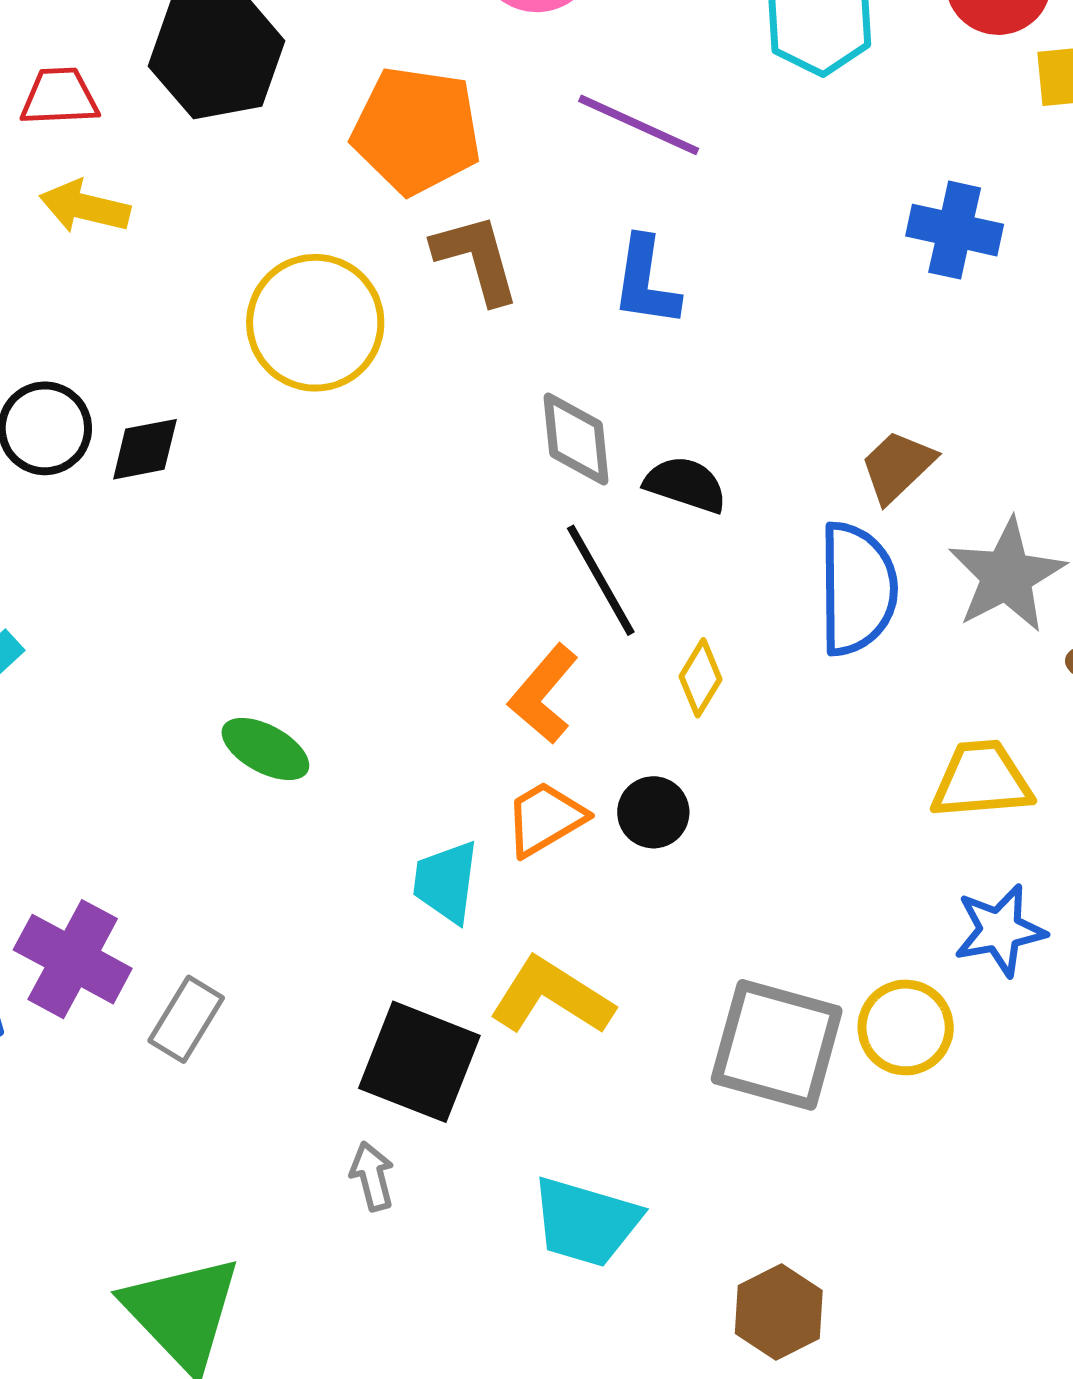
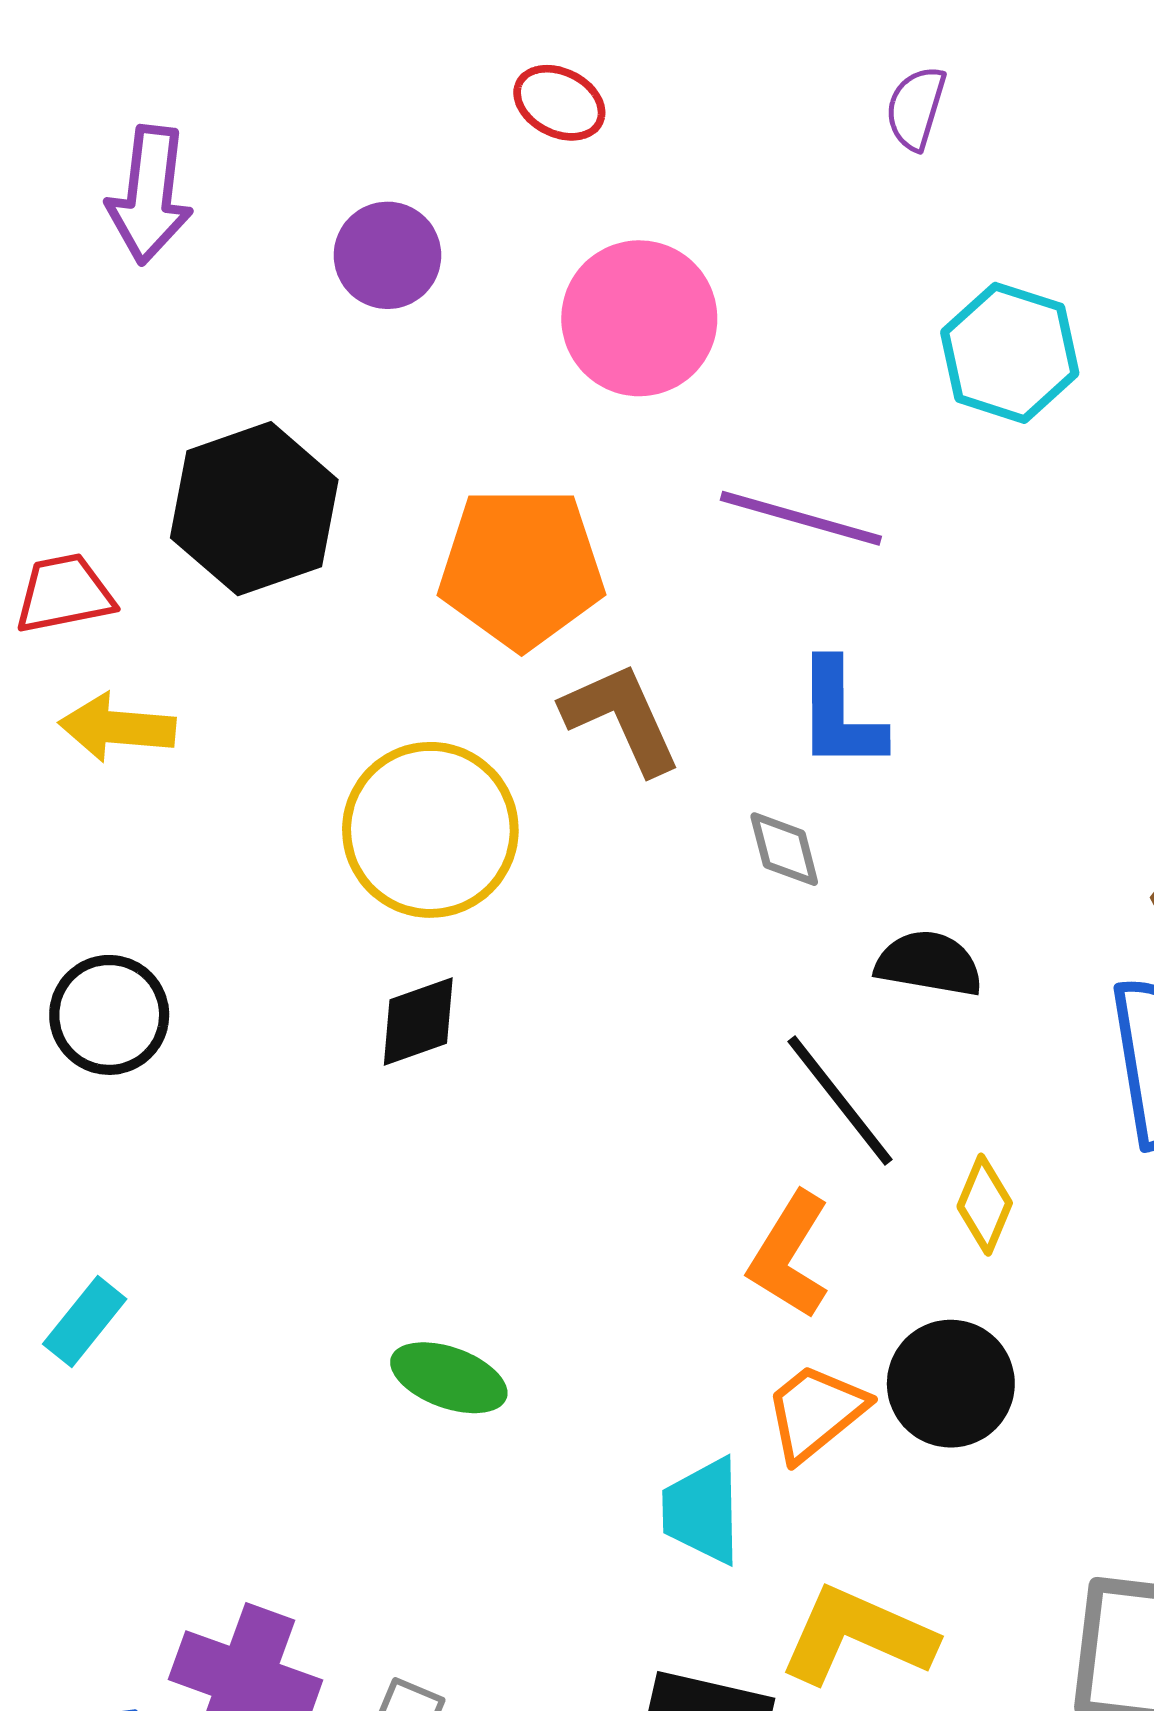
gray diamond: (576, 439) -> (784, 849), moved, size x0.7
black diamond: (145, 449) -> (418, 1022), moved
black circle: (653, 812) -> (951, 1384), size x1.4

